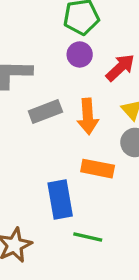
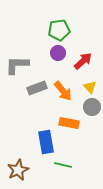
orange arrow: (88, 116) -> (63, 91), turned -35

